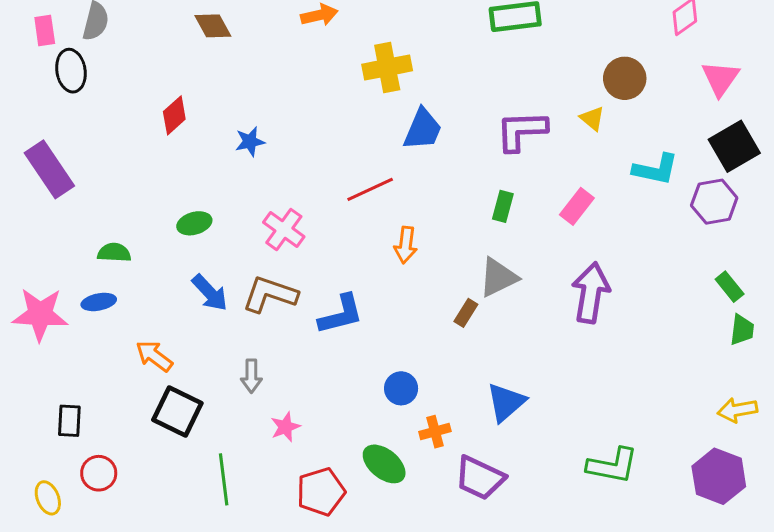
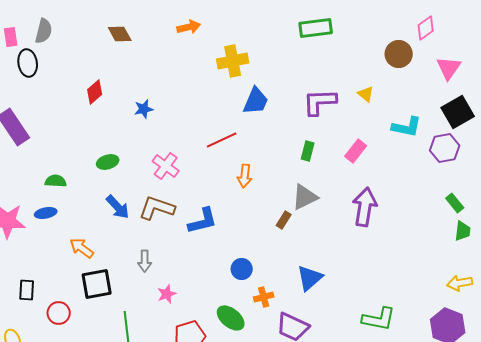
brown circle: (625, 78) -> (399, 54), moved
black square: (177, 412) -> (97, 284), turned -36
red circle: (99, 473) -> (59, 313), moved

